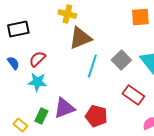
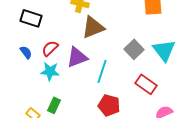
black rectangle: (18, 29) -> (31, 18), turned 30
cyan line: (92, 66) -> (102, 71), moved
purple triangle: (64, 108) -> (77, 57), moved

